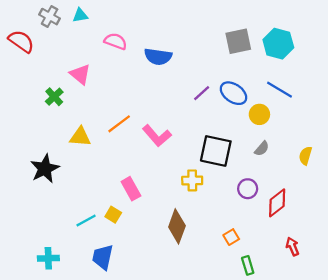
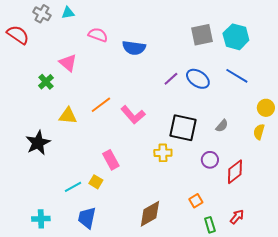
yellow circle: (259, 114) -> (266, 108), moved
brown diamond: (177, 226) -> (150, 214), moved, turned 40
red arrow: (292, 246) -> (237, 217), moved, turned 63

